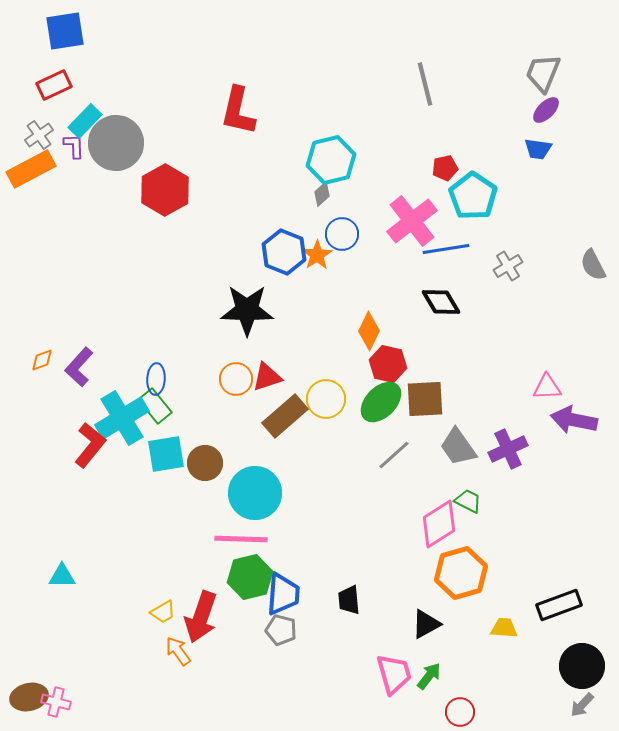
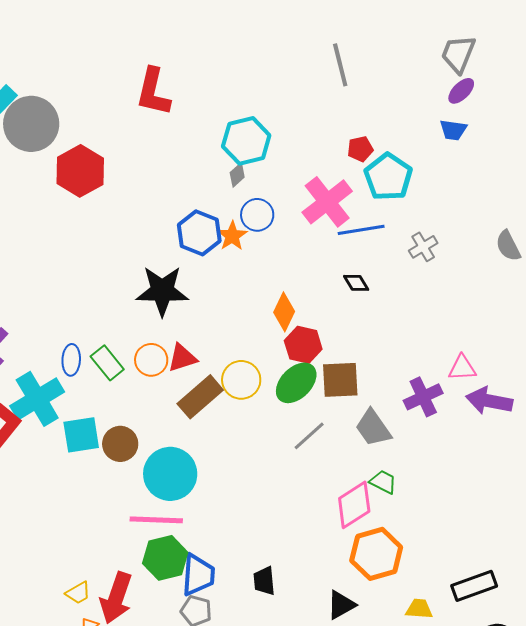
black diamond: (441, 302) -> (356, 283), size x0.7
green rectangle: (155, 406) -> (107, 363), moved
purple cross: (508, 449) -> (423, 397), moved

